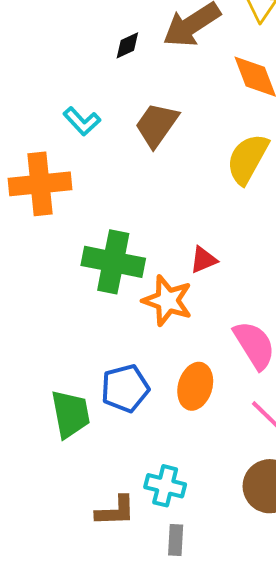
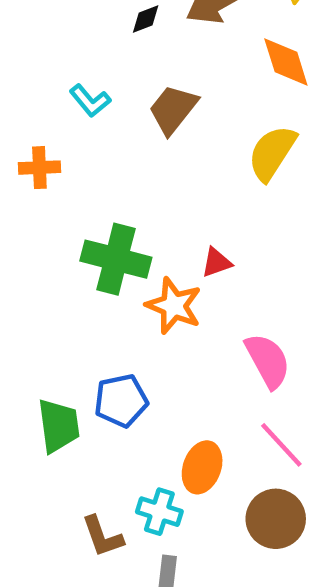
orange cross: (40, 184) -> (39, 168), size x0.6
orange ellipse: (195, 386) -> (202, 467), moved
brown L-shape: (115, 511) -> (102, 536), turned 69

